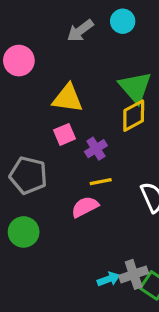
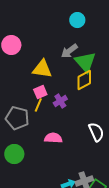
gray arrow: (80, 31) -> (69, 51), moved
yellow line: (101, 182) -> (38, 105), moved, turned -56
pink semicircle: (85, 207) -> (53, 138), turned 30

